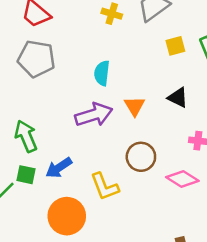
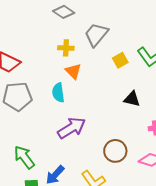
cyan semicircle: (102, 73) -> (58, 93), moved
orange triangle: (135, 106) -> (73, 71), moved

